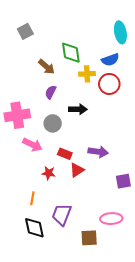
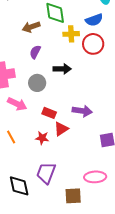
brown arrow: (47, 67) -> (31, 27), turned 120
red star: (49, 173) -> (42, 138), moved
orange line: (32, 198) -> (11, 137), moved, turned -40

